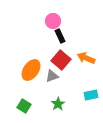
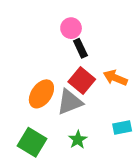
gray triangle: (52, 76) -> (70, 102), size x1.5
green square: (24, 106) -> (32, 142), size x1.5

